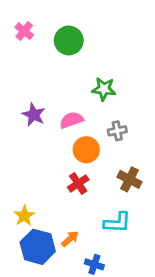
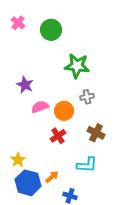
green star: (104, 89) -> (77, 66), size x1.4
pink semicircle: (71, 120) -> (40, 107), moved

